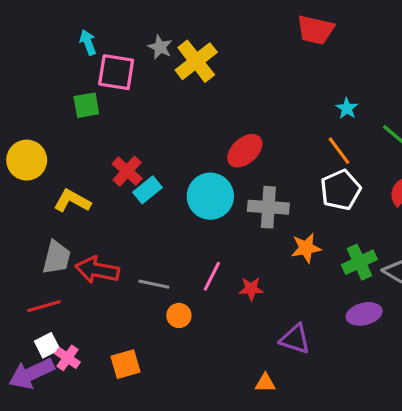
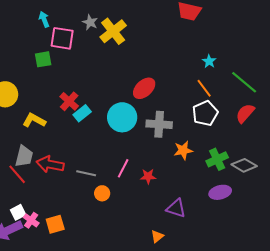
red line: (44, 306) -> (17, 174), moved, turned 65
orange square: (126, 364) -> (55, 224), moved
orange triangle: (265, 383) -> (157, 236), turned -40

